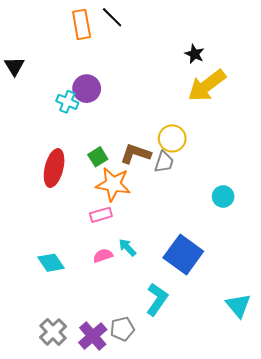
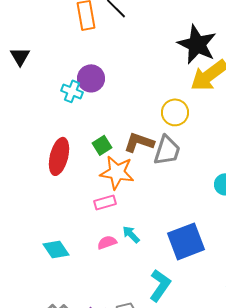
black star: (195, 54) -> (197, 44), size x2.0
yellow circle: (172, 138) -> (175, 112), moved
gray trapezoid: (164, 162) -> (167, 150), size x1.4
blue square: (183, 255) -> (186, 241), turned 33

